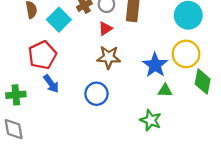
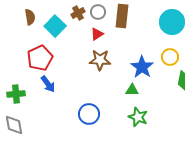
yellow circle: (186, 54) -> (170, 57), size x0.7
green triangle: (165, 90) -> (132, 90), moved
blue circle: (96, 94) -> (89, 114), moved

